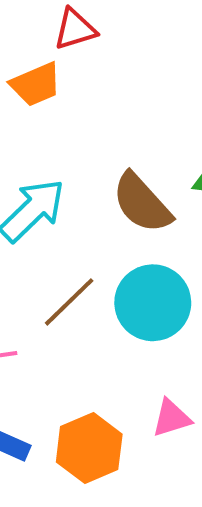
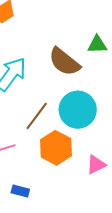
orange hexagon: (89, 448) -> (56, 148), moved

